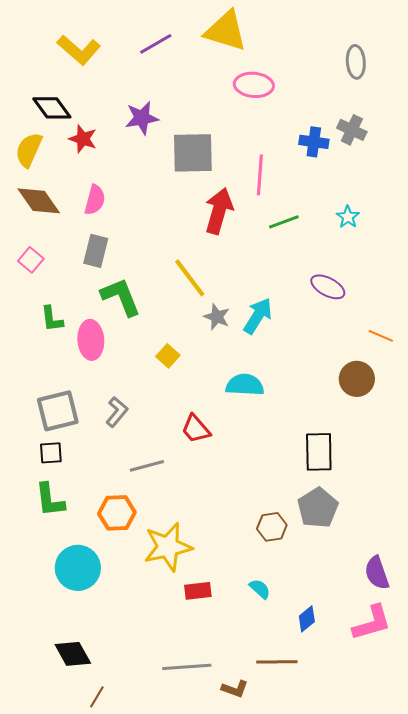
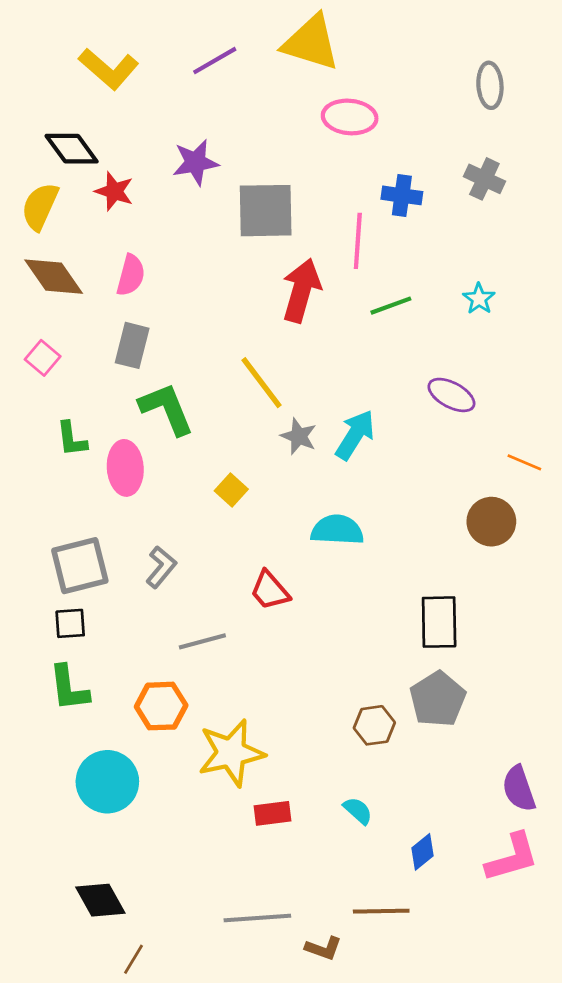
blue cross: (314, 142) -> (402, 195), moved

